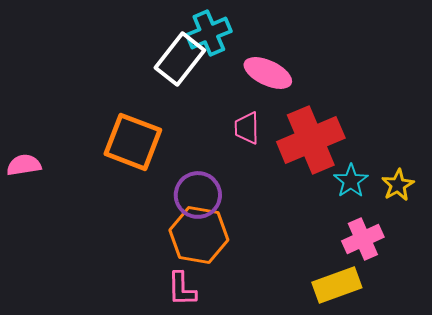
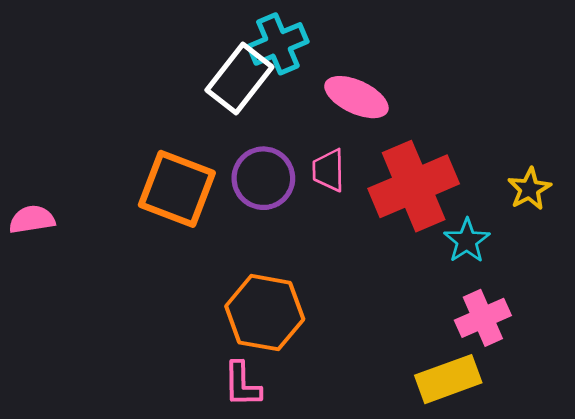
yellow star: (398, 185) -> (529, 189), moved
purple circle: (198, 195) -> (263, 178), moved

